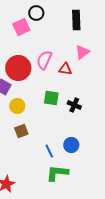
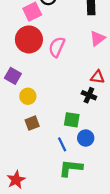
red circle: (18, 68) -> (29, 39), moved
red triangle: (65, 69) -> (97, 77), moved
green square: (51, 98) -> (72, 120), moved

